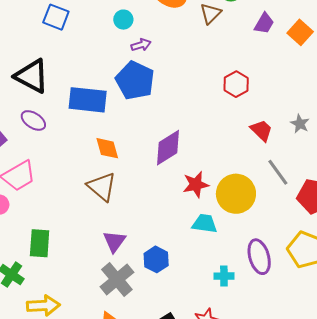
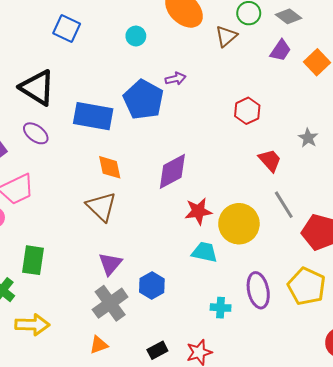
purple arrow: (141, 45) -> (175, 79), moved
gray star: (300, 124) -> (308, 138), moved

